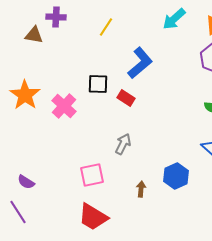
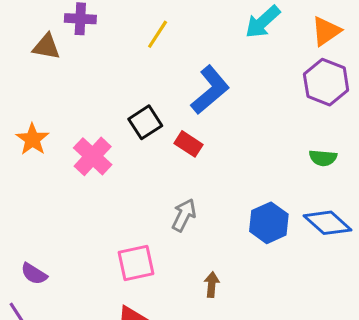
black square: (98, 84) -> (145, 122), turned -35
orange star: (25, 95) -> (32, 139), size x0.7
blue hexagon: (176, 176) -> (269, 223), moved

